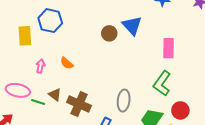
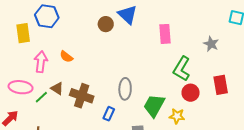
pink arrow: (40, 66) -> (41, 62), size x1.5
green L-shape: (162, 83) -> (182, 69), moved
green line: (38, 102) -> (41, 97), turned -56
red circle: (180, 110) -> (191, 93), moved

